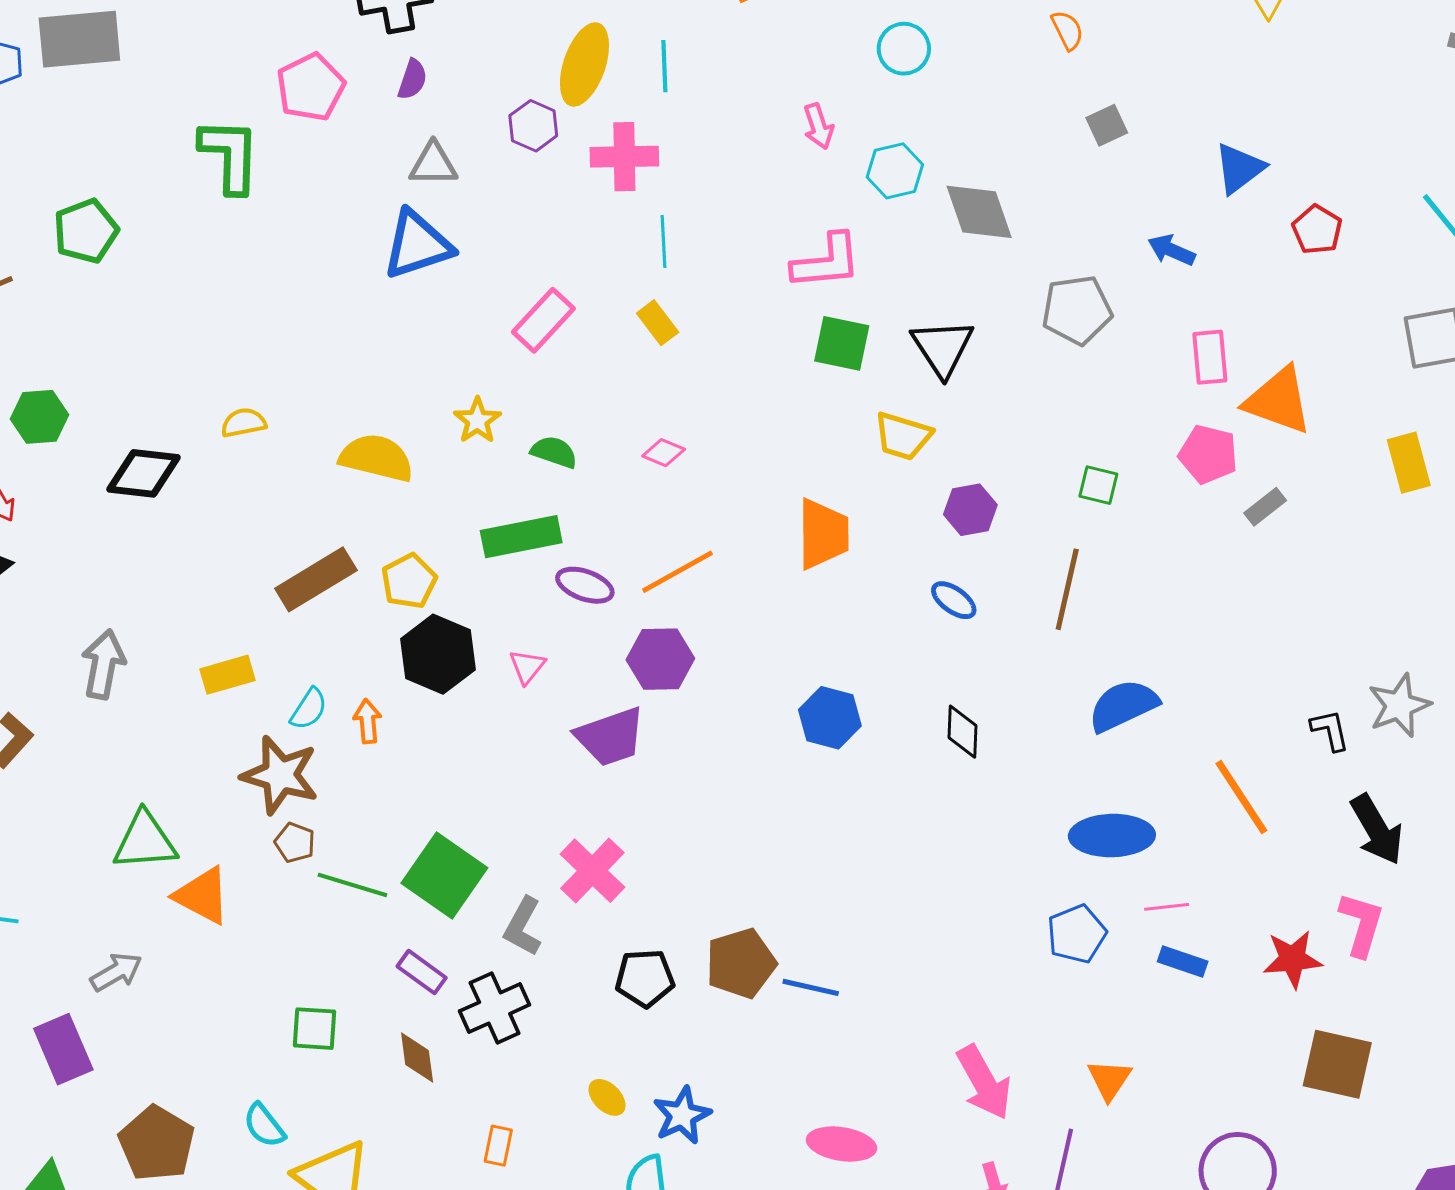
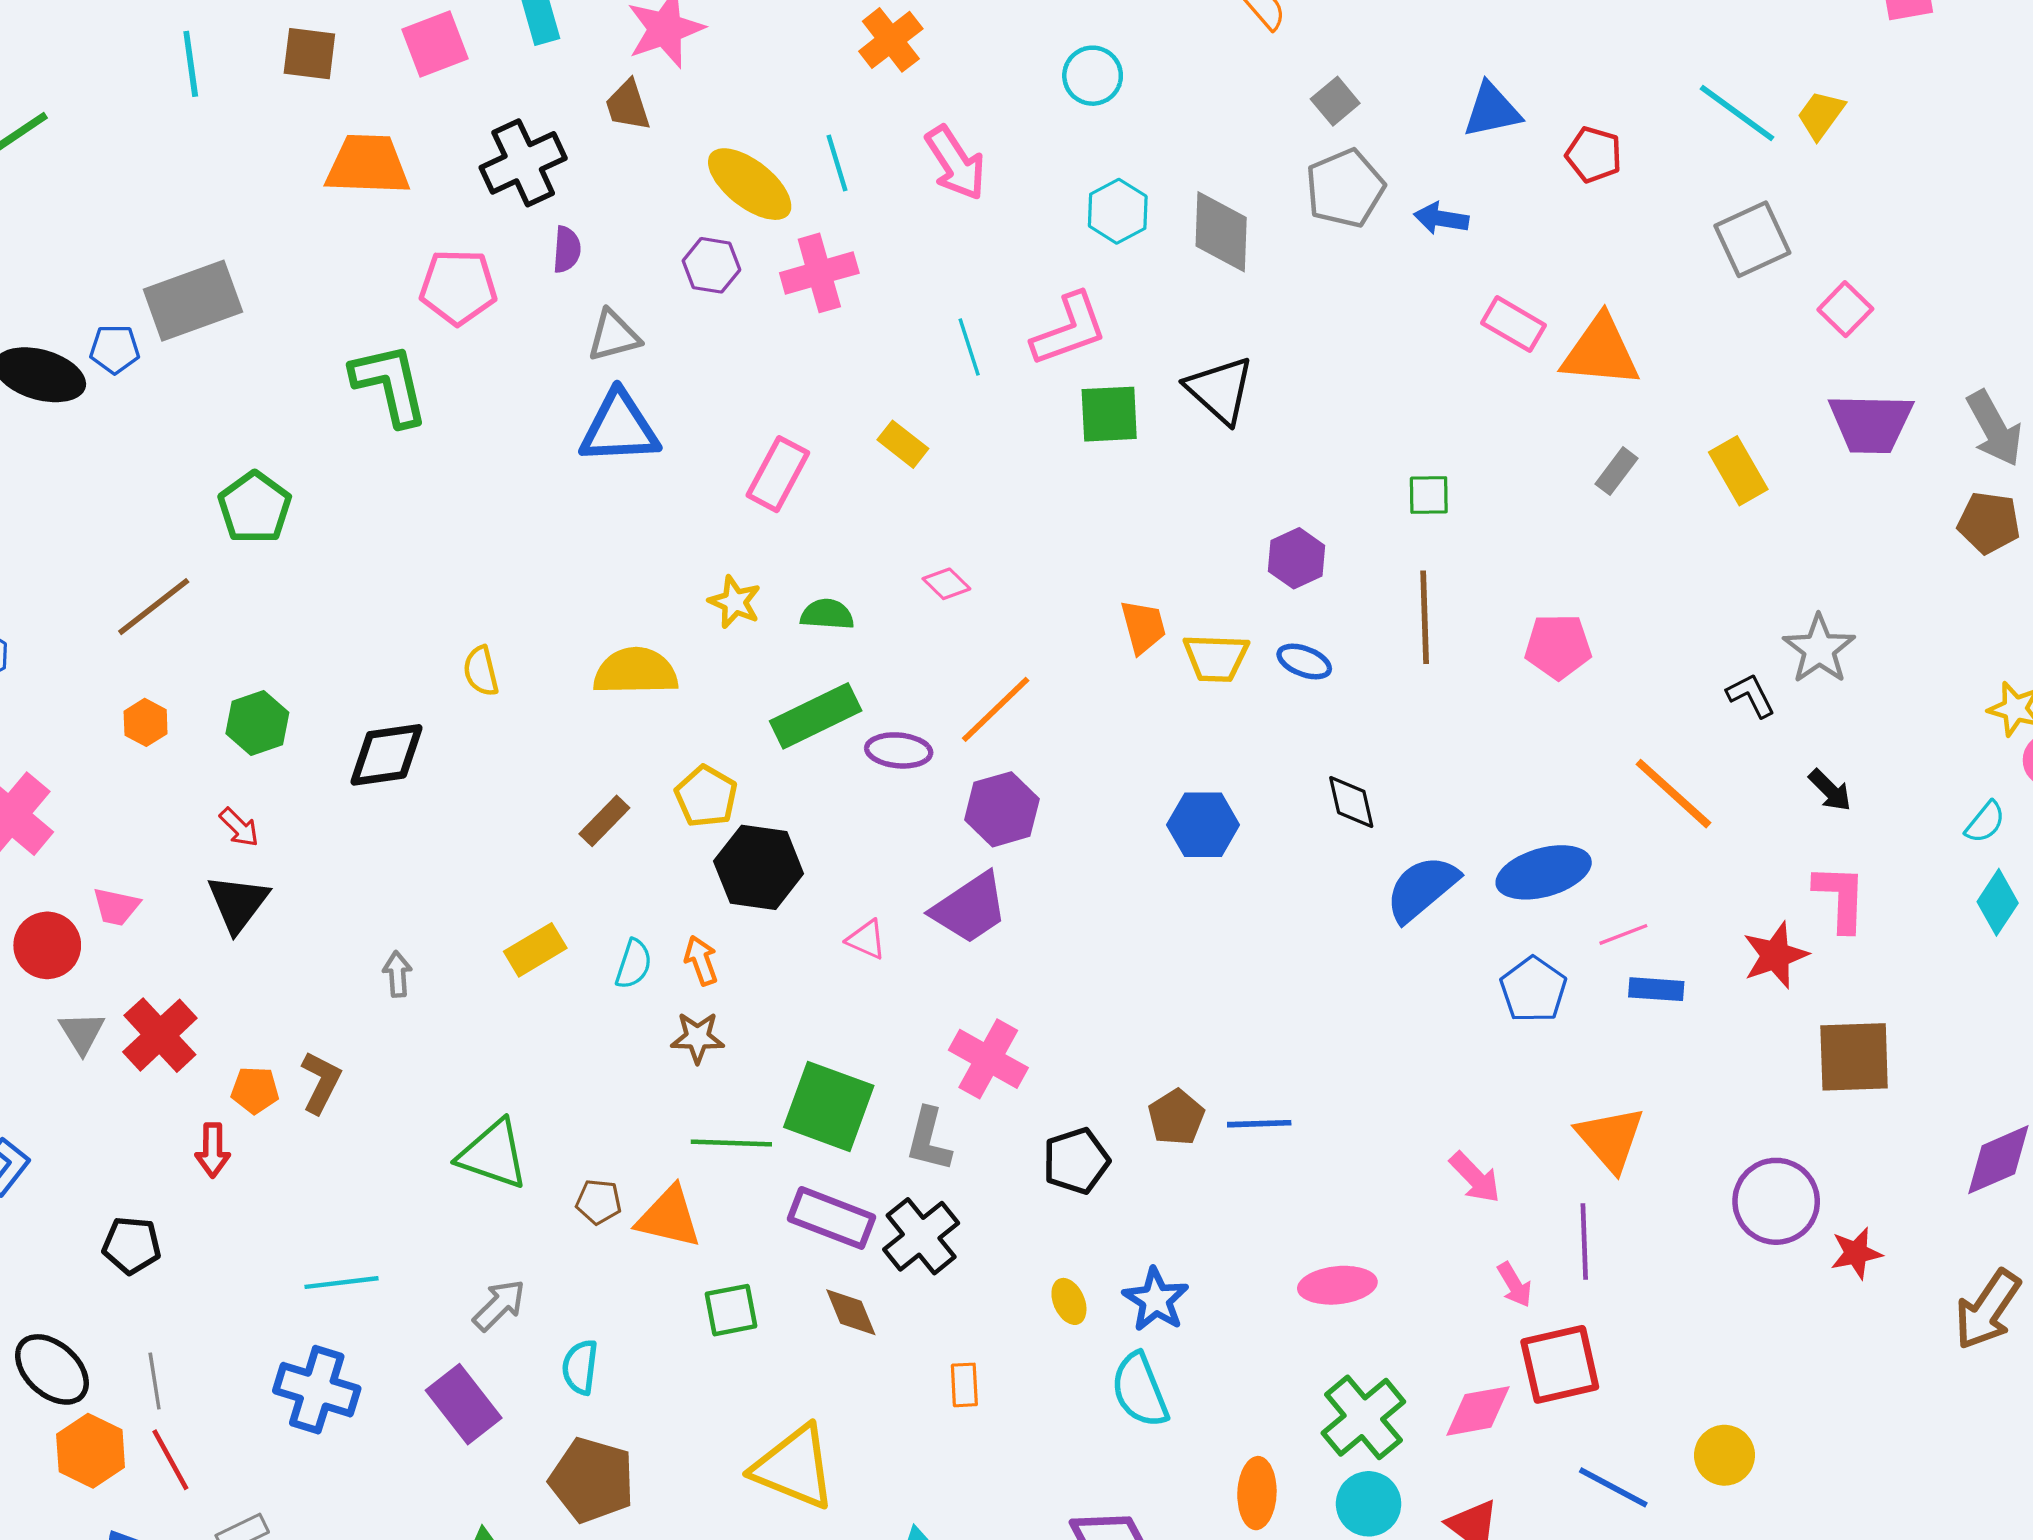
yellow ellipse: (584, 65) -> (750, 184), turned -56
pink pentagon: (311, 87) -> (458, 287), turned -30
pink arrow: (818, 126) -> (956, 163), moved, size x1.5
blue triangle: (1239, 168) -> (1492, 110), turned 40
gray diamond: (979, 212) -> (1221, 232), turned 36
cyan line: (663, 242) -> (969, 347), moved
blue triangle: (417, 245) -> (619, 428), turned 30
gray pentagon: (1077, 310) -> (1345, 188), moved
pink rectangle: (1210, 357) -> (1514, 324), turned -40
yellow semicircle: (244, 423) -> (481, 671), turned -78
yellow trapezoid: (903, 436) -> (1216, 658), moved
pink diamond: (664, 453) -> (946, 584), turned 36
pink pentagon: (1208, 454) -> (1558, 647), moved
yellow rectangle: (1409, 463) -> (1738, 471), moved
orange trapezoid: (823, 534) -> (1143, 627), size x0.7
brown rectangle: (316, 579) -> (604, 821), size x0.6
gray arrow: (103, 664) -> (397, 974), size x0.6
pink triangle: (527, 667) -> (866, 940), moved, turned -30
blue semicircle: (1123, 706) -> (1422, 888), moved
brown star: (280, 775) -> (697, 1038), moved, size x0.6
black arrow: (1377, 830) -> (1830, 790), size x0.6
green triangle: (145, 841) -> (493, 1154), turned 38
brown pentagon: (295, 843) -> (599, 1202), moved
orange triangle: (202, 896) -> (669, 1217), moved
brown pentagon: (741, 963) -> (1176, 1117), size x0.7
purple rectangle: (422, 972) -> (831, 1218), size x1.5
orange triangle: (1109, 1080) -> (1610, 1139), size x1.4
pink arrow: (984, 1082) -> (1475, 1177), size x0.7
yellow ellipse: (607, 1097) -> (1069, 1301), turned 36
cyan semicircle: (264, 1125) -> (580, 1367), moved, turned 60

